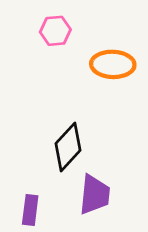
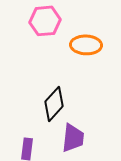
pink hexagon: (55, 31) -> (45, 21), size x1.4

